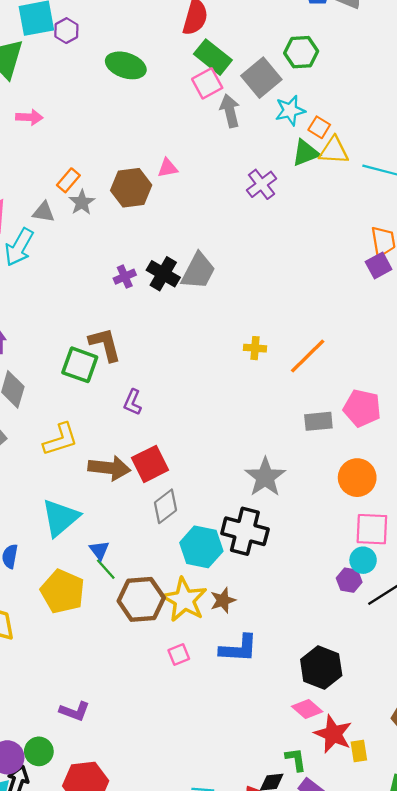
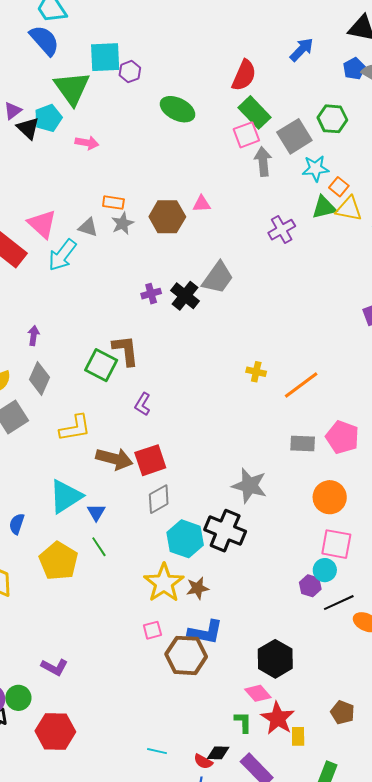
orange rectangle: (68, 180) -> (113, 203), turned 50
gray trapezoid: (198, 271) -> (218, 278), moved
gray star: (265, 477) -> (249, 486), turned -30
blue triangle: (99, 550) -> (96, 512), moved
brown hexagon: (141, 599) -> (186, 655), moved
green L-shape: (296, 759) -> (243, 722), moved

